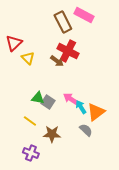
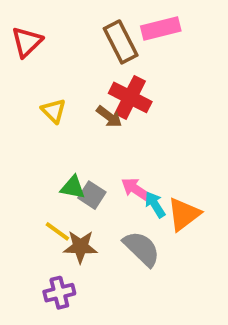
pink rectangle: (84, 15) -> (161, 29), turned -42
red triangle: (14, 43) -> (27, 42), moved
gray semicircle: (86, 130) -> (142, 249), moved, size x1.5
brown star: (52, 134) -> (80, 247), moved
purple cross: (31, 153) -> (59, 293), turned -35

